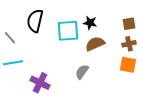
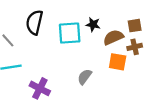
brown semicircle: (95, 44) -> (113, 37), moved
orange square: (128, 65) -> (118, 62), moved

